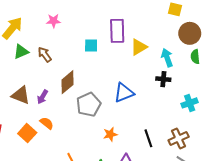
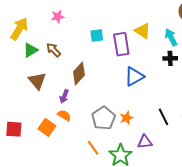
purple rectangle: (117, 31) -> (121, 44), moved
yellow triangle: (139, 47) -> (143, 31), turned -48
brown triangle: (21, 95) -> (37, 81), moved, turned 36
purple arrow: (42, 97) -> (64, 96), moved
gray pentagon: (89, 105) -> (103, 118), moved

